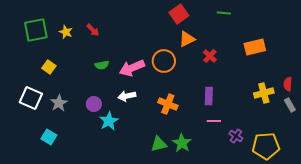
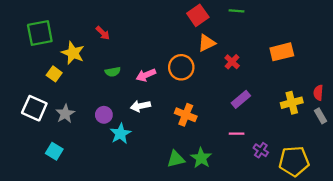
green line: (224, 13) -> (237, 11), moved
yellow star: (66, 32) -> (73, 53), moved, size x1.5
pink arrow: (132, 68) -> (146, 75), size x0.7
purple rectangle: (209, 96) -> (241, 99), moved, turned 48

